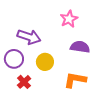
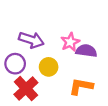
pink star: (69, 19) -> (70, 42), moved
red cross: (24, 82) -> (26, 88), size x1.6

